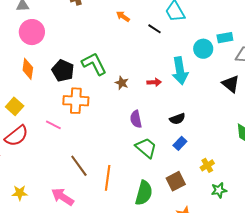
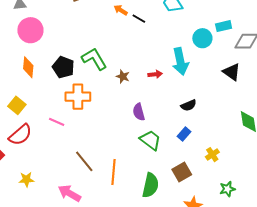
black line: (154, 29) -> (139, 19), moved
black semicircle: (177, 119) -> (189, 105), moved
green star: (219, 190) -> (227, 189), moved
yellow star: (20, 193) -> (26, 179), moved

